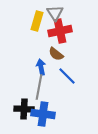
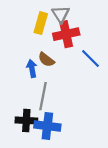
brown semicircle: (56, 54) -> (46, 60), moved
blue arrow: (41, 67) -> (32, 68), moved
blue line: (67, 76) -> (91, 59), moved

